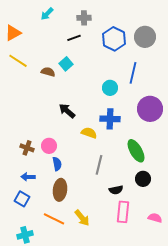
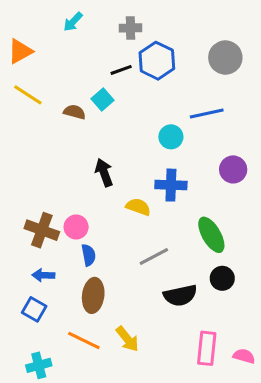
black line: (74, 38) -> (121, 70), moved
blue hexagon: (114, 39) -> (157, 61), moved
blue line: (133, 73) -> (207, 114), turned 65
purple circle: (150, 109) -> (233, 169), size x0.7
black arrow: (67, 111) -> (104, 173), turned 30
brown cross: (27, 148) -> (42, 230), size x1.5
gray line: (99, 165) -> (154, 257), turned 48
black semicircle: (116, 190) -> (180, 295), size x1.5
pink rectangle: (123, 212) -> (207, 348), moved
pink semicircle: (155, 218) -> (244, 356), moved

